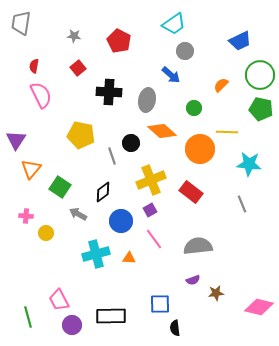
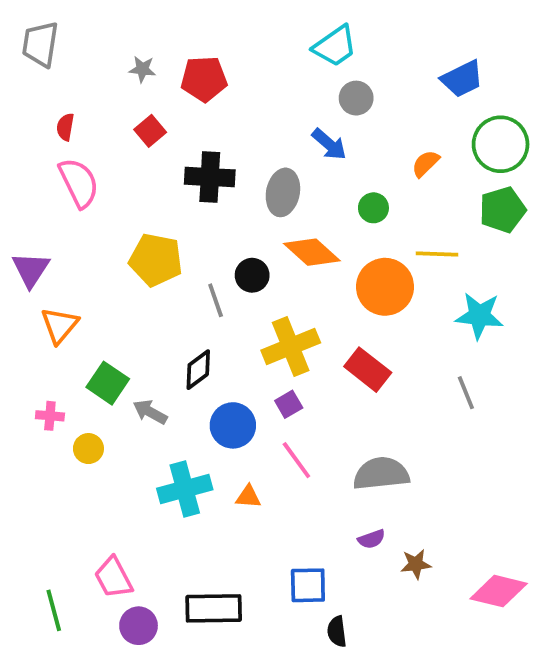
red pentagon: (119, 41) -> (204, 79), moved, turned -30
green pentagon: (261, 109) -> (502, 210), turned -30
green square: (60, 187) -> (108, 383), moved

